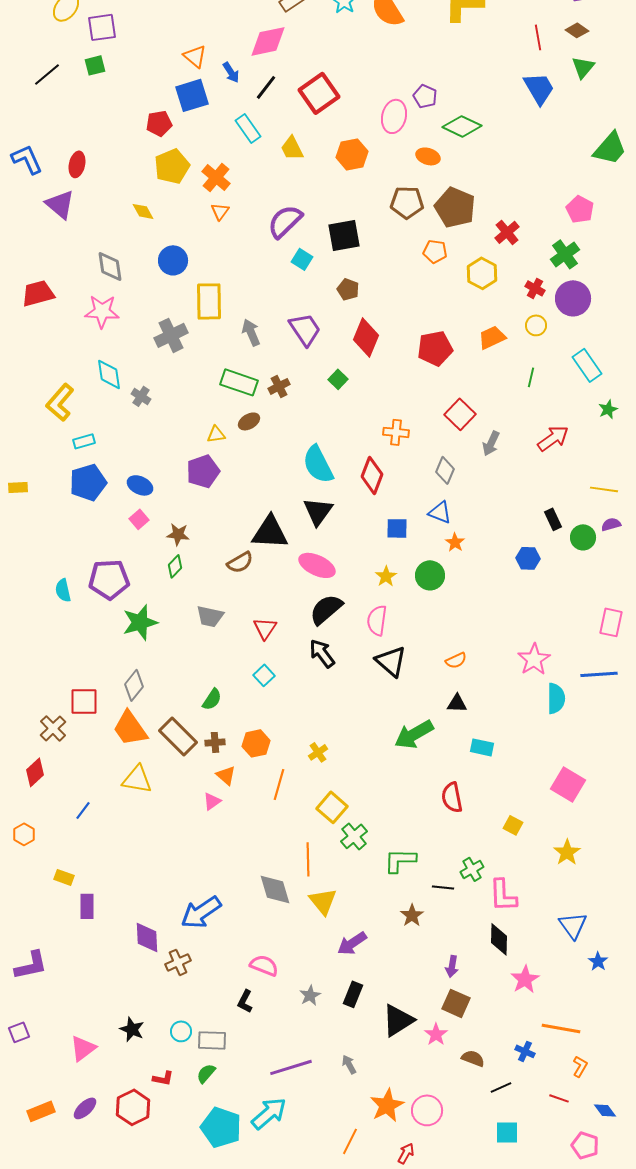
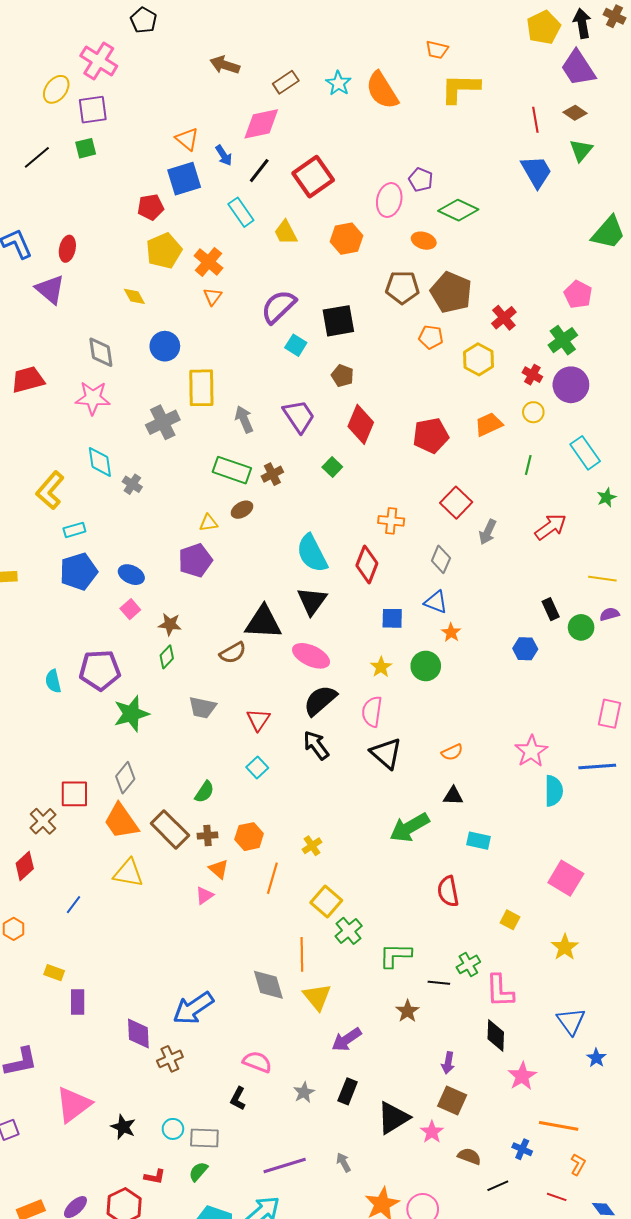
pink triangle: (83, 1048) -> (73, 1105), moved, size x1.4

